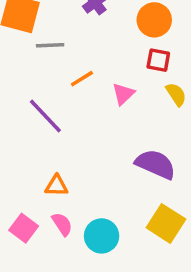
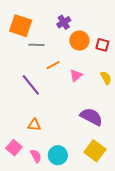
orange circle: (154, 20) -> (79, 41), moved
red square: (158, 60) -> (102, 45), moved
pink semicircle: (62, 224) -> (36, 156), moved

